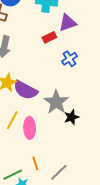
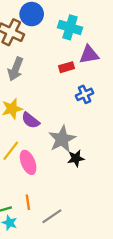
purple semicircle: (25, 90) -> (31, 120), size x0.7
pink ellipse: (30, 128) -> (28, 162), turned -30

